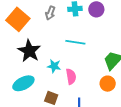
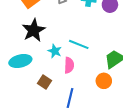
cyan line: (75, 42) -> (79, 44), moved

